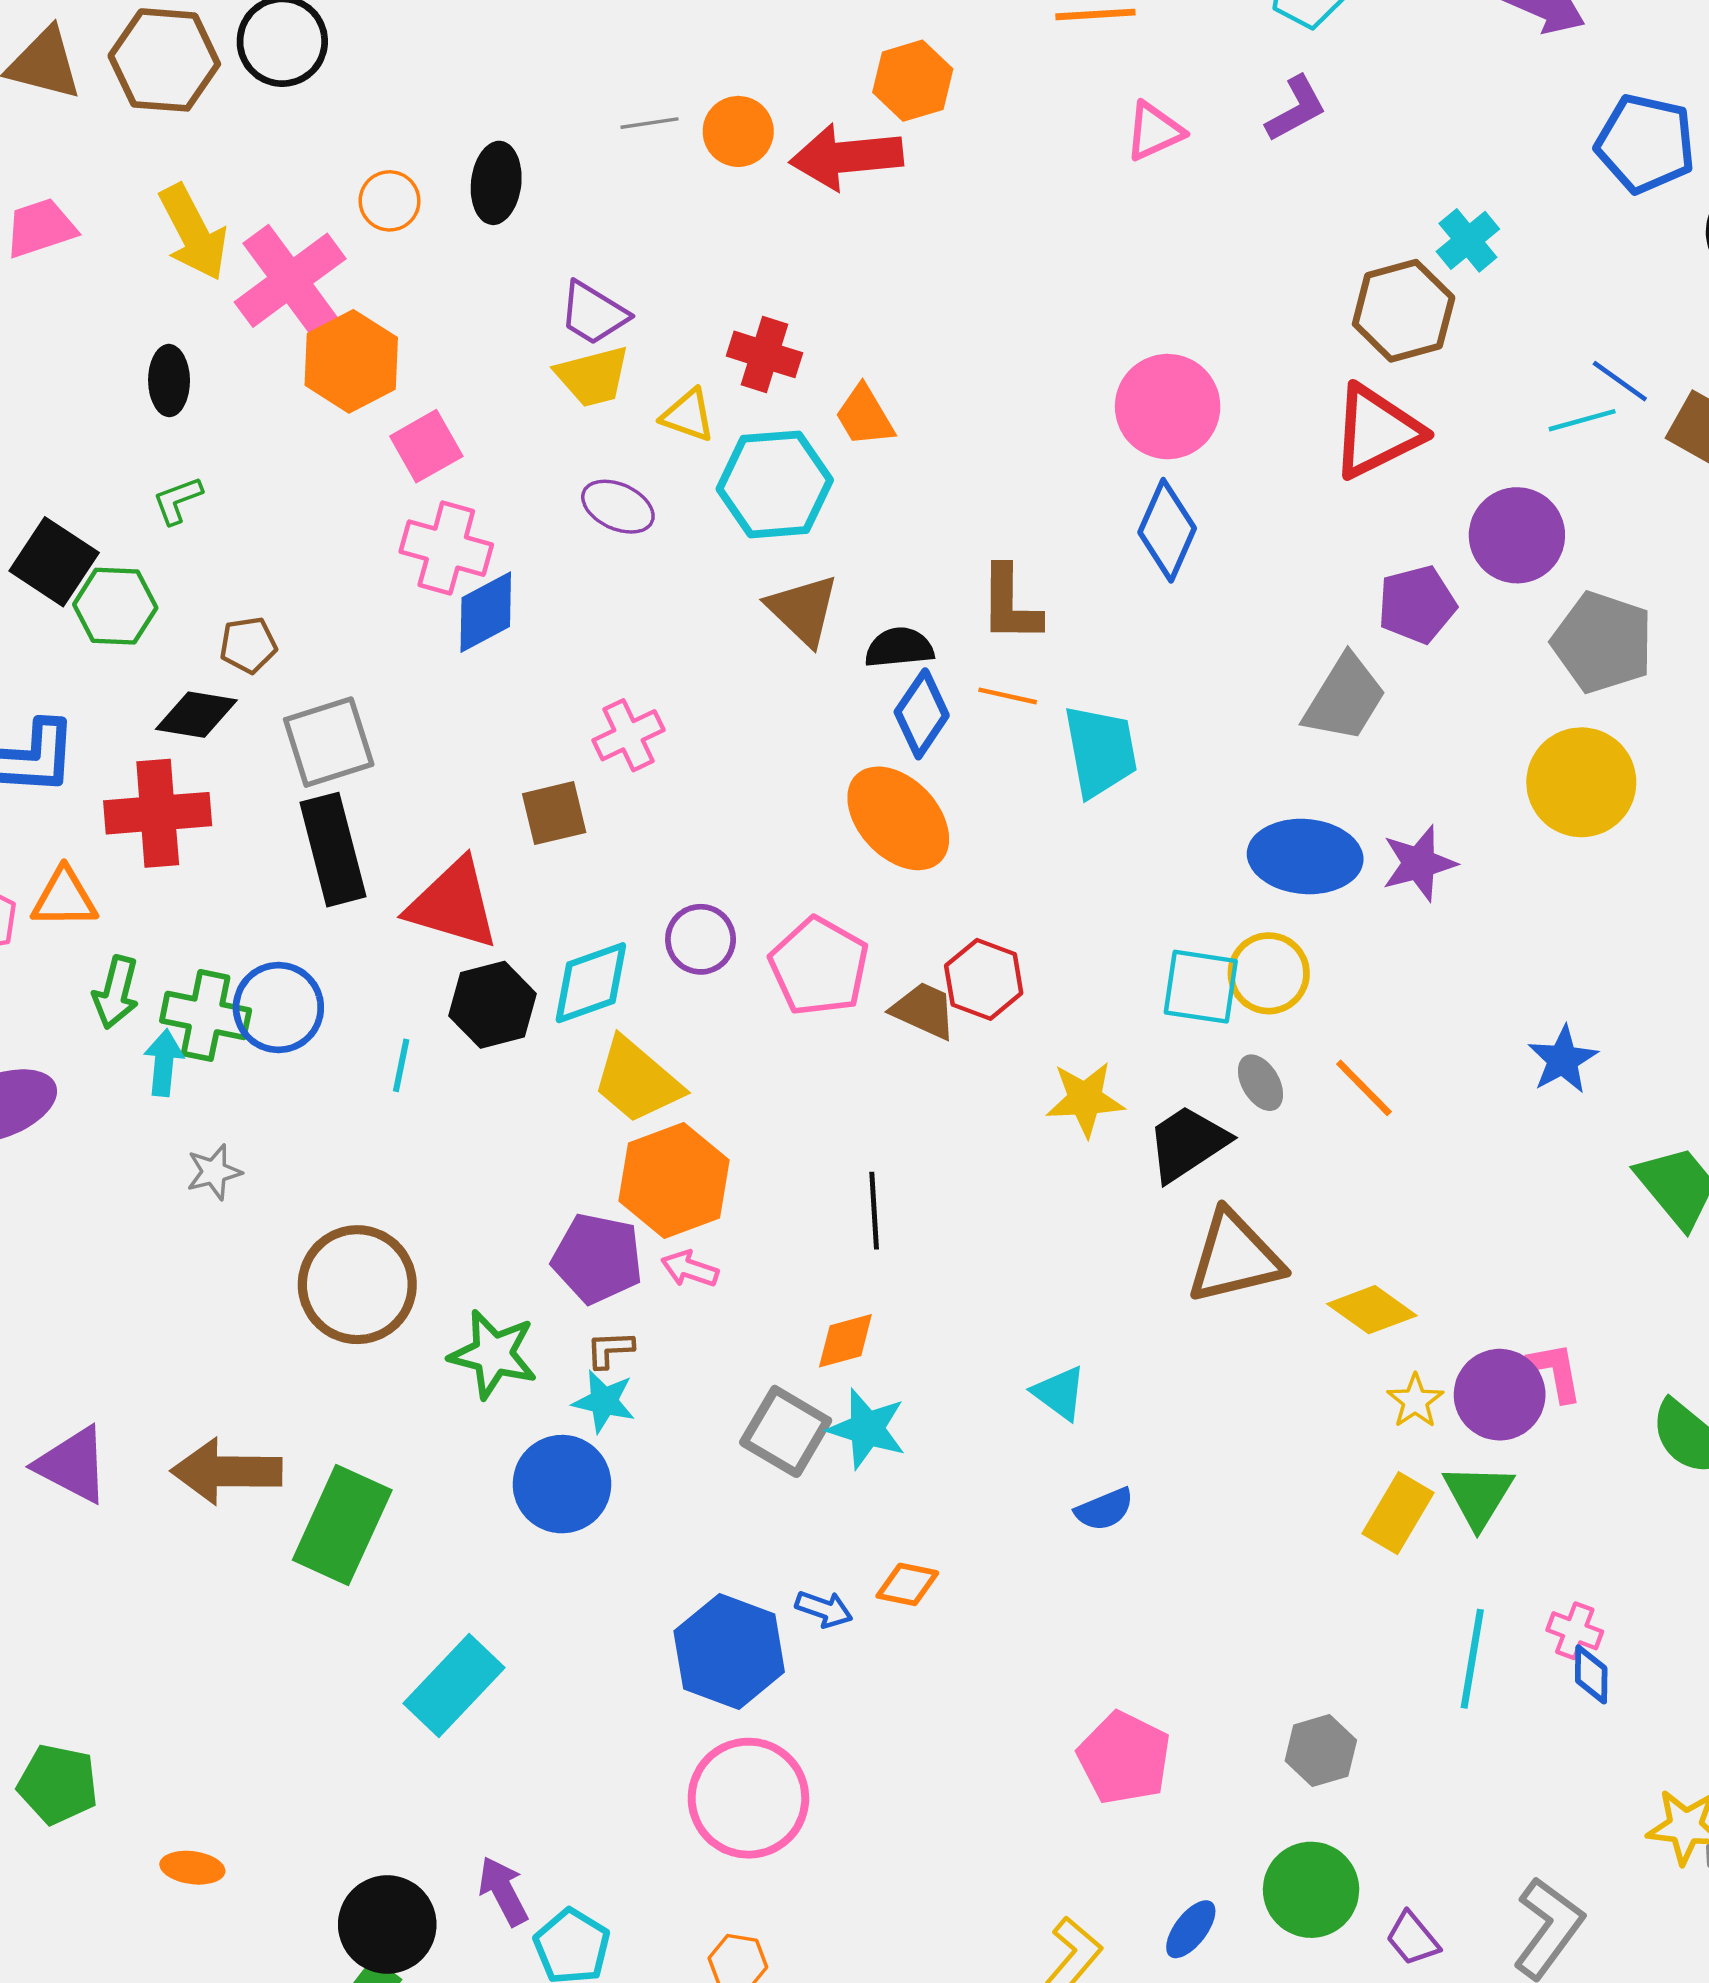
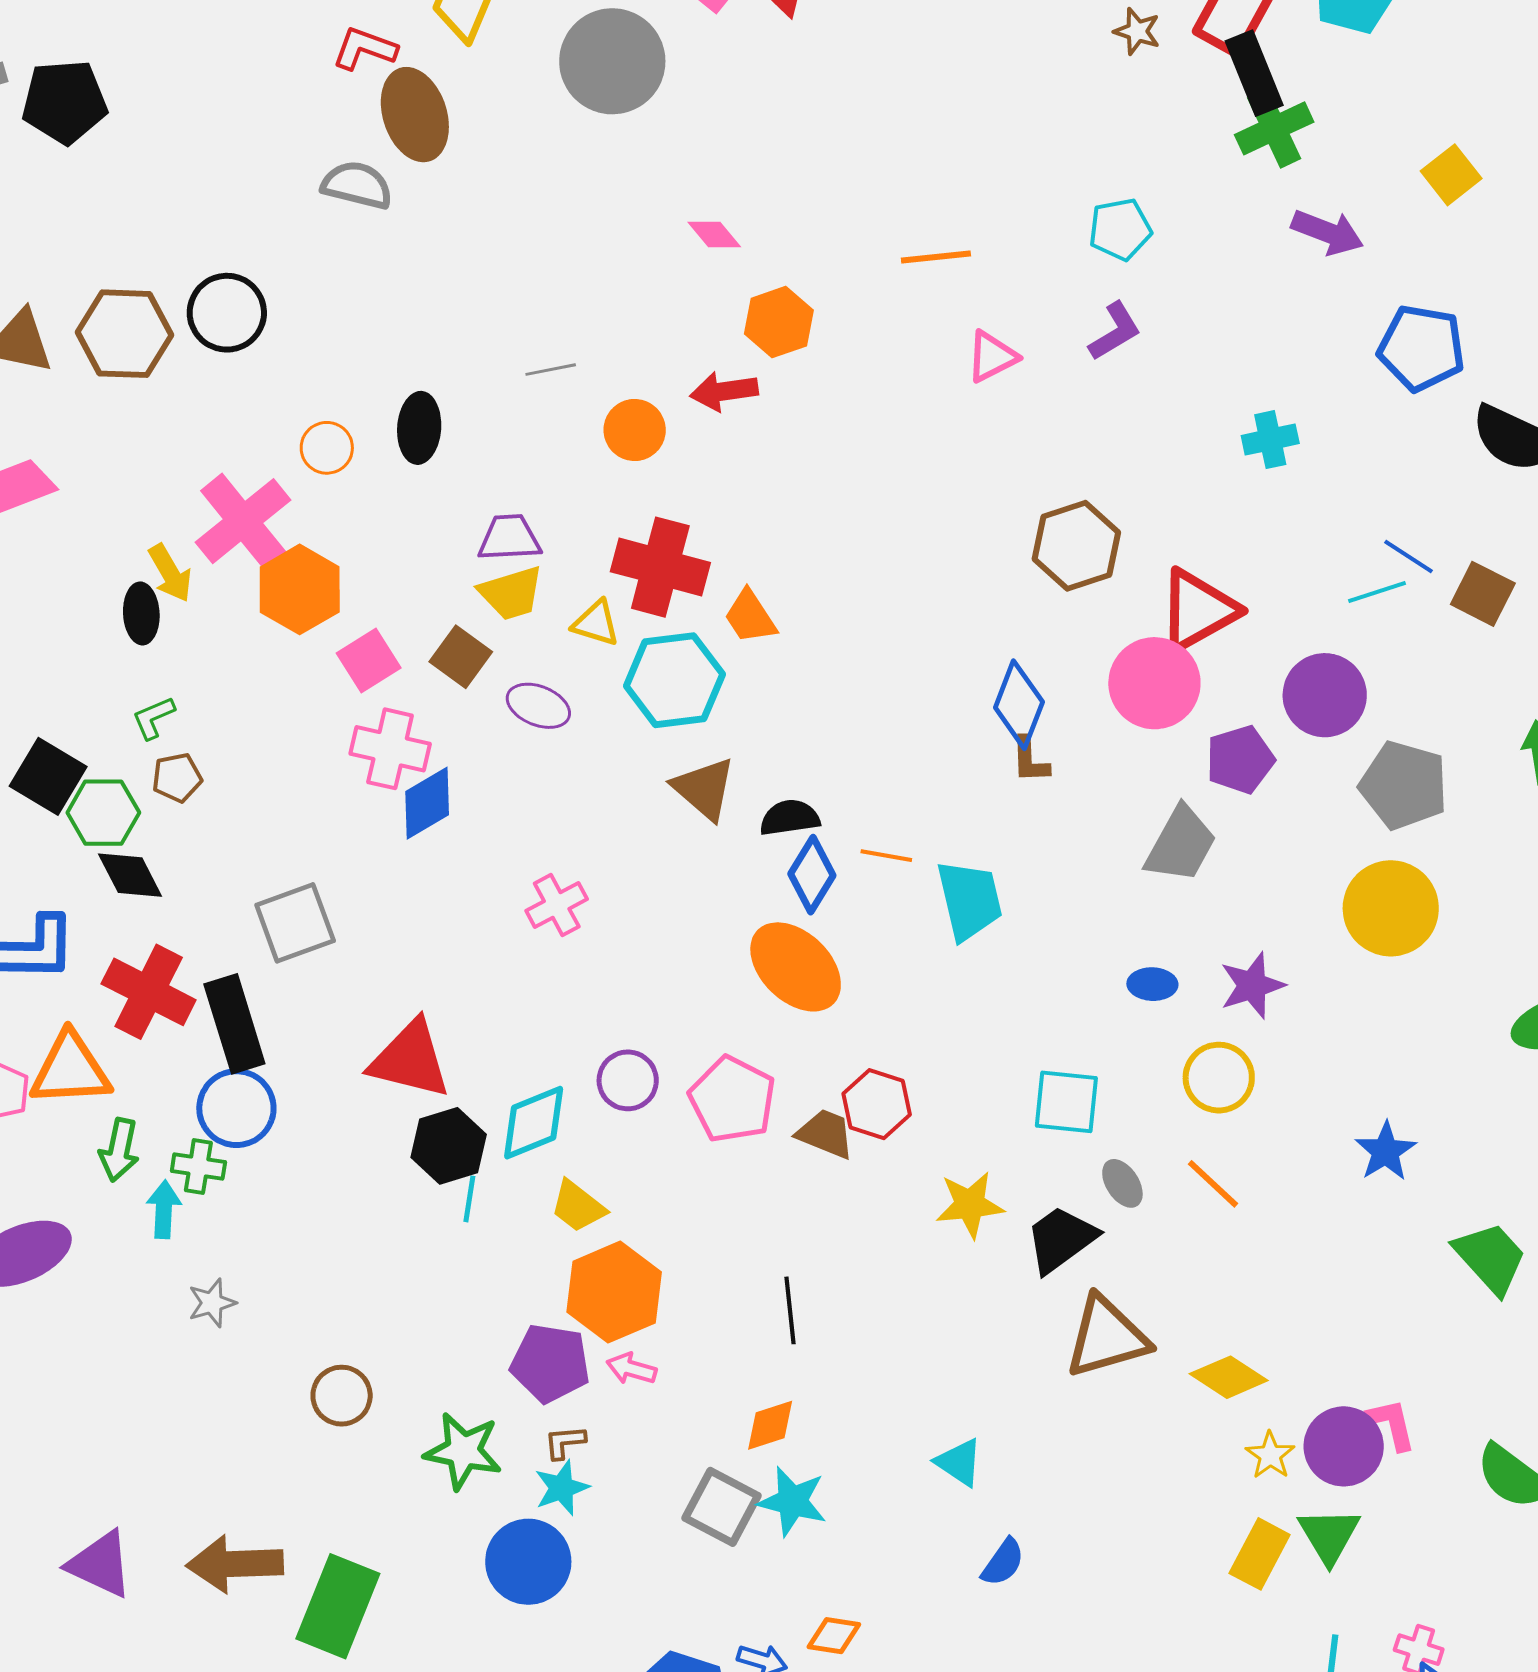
orange circle: (738, 131) -> (635, 430), moved
red arrow: (846, 157) -> (724, 391), size x0.7
yellow arrow: (193, 232) -> (170, 573), moved, size x0.7
cyan cross: (1468, 240) -> (1270, 440), turned 30
brown hexagon: (1404, 311) -> (1076, 546), moved
purple trapezoid: (593, 313) -> (509, 538), turned 148
red cross: (764, 354) -> (660, 567), size x1.5
pink circle: (1168, 407) -> (1154, 683), moved
brown L-shape: (1010, 604) -> (1030, 760), moved, size x0.7
brown pentagon: (248, 645) -> (177, 778), moved
black diamond: (196, 715) -> (130, 875), moved, turned 56
red cross: (158, 813) -> (149, 992), turned 34
brown square: (554, 813) -> (461, 657), moved, turned -38
black rectangle: (333, 850) -> (234, 1024), moved
blue ellipse: (1305, 857) -> (1152, 984), size x0.5
orange triangle: (64, 898) -> (70, 1070), size x1.4
yellow circle: (1269, 973) -> (1219, 1078), moved
blue circle: (278, 1008) -> (236, 1108), moved
green cross: (206, 1015) -> (198, 1167), size x0.7
cyan line: (401, 1065) -> (469, 1199), moved
yellow trapezoid: (637, 1081) -> (578, 1206), size x0.7
brown circle: (357, 1285) -> (342, 1396), size x0.6
cyan star: (604, 1401) -> (562, 1488), turned -30
blue semicircle: (1104, 1509) -> (1003, 1562), turned -30

